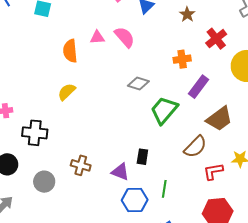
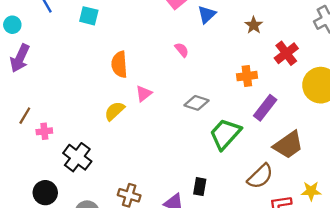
pink triangle: (97, 37) -> (144, 94), moved, turned -35
pink semicircle: (125, 37) -> (182, 50), size x0.6
black cross: (35, 133) -> (77, 157), turned 30

